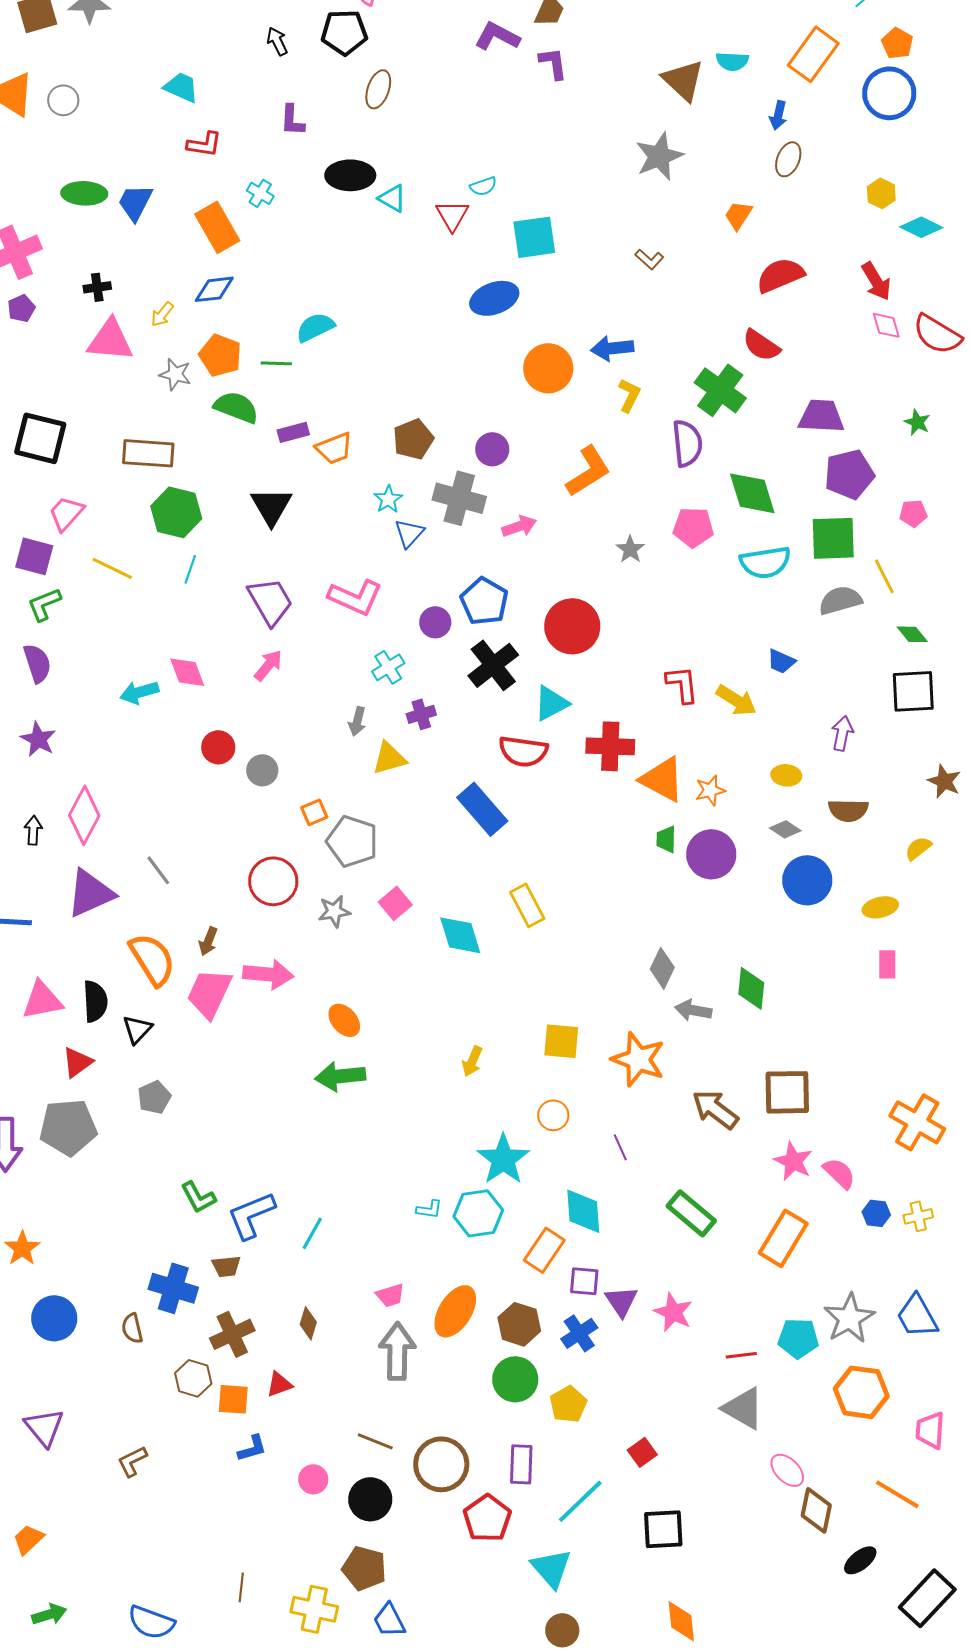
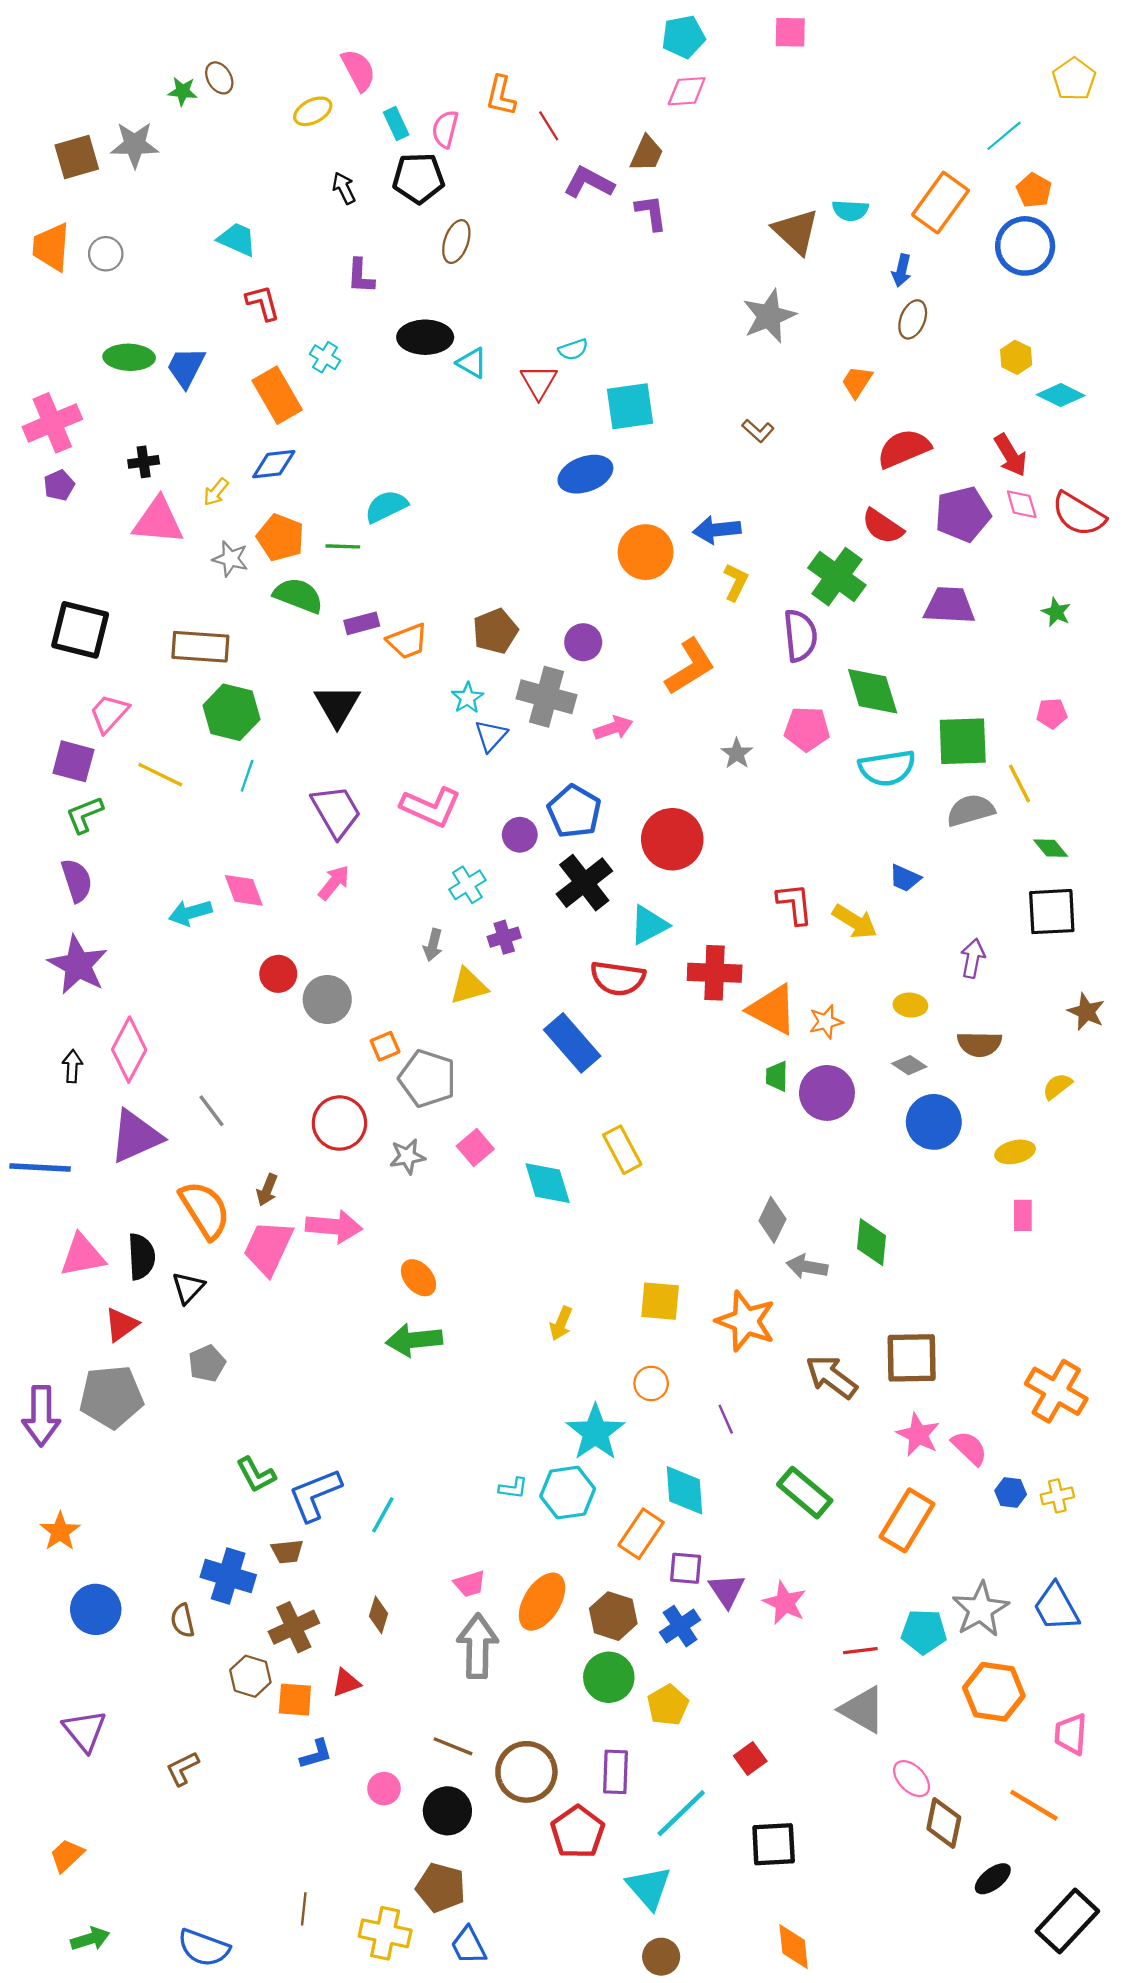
red L-shape: (204, 144) -> (263, 303), turned -114
purple pentagon: (849, 474) -> (963, 514), moved
purple star: (38, 739) -> (78, 965), size x1.5
gray circle: (262, 770) -> (327, 999), size x1.4

